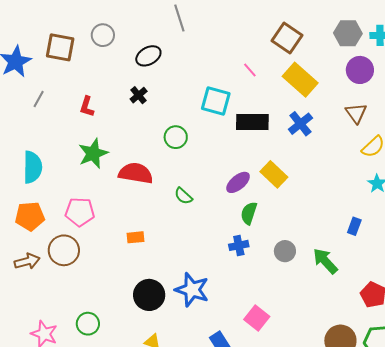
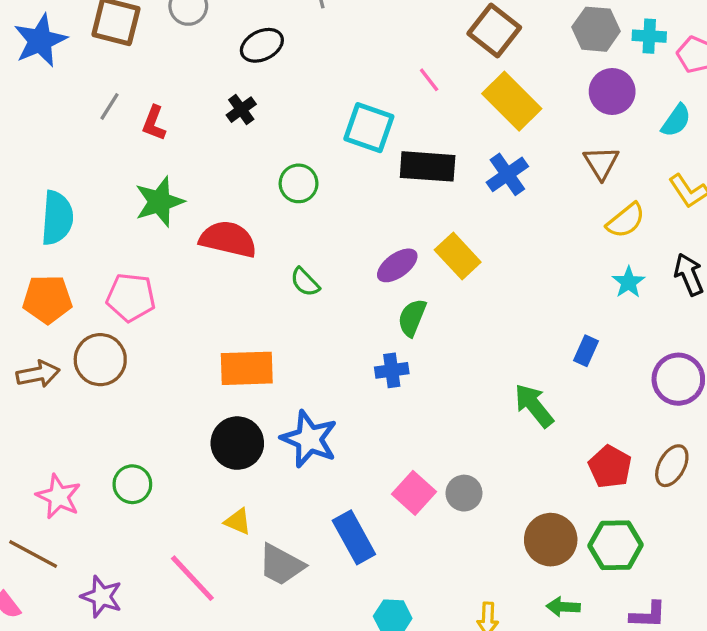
gray line: (39, 99) -> (110, 106), moved
orange rectangle: (136, 237) -> (247, 368), moved, size x1.8
gray circle: (285, 251) -> (464, 493), moved

